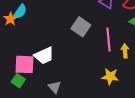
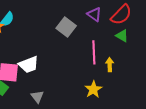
gray square: (81, 27) -> (66, 27), moved
yellow star: (110, 77) -> (93, 89), turned 30

